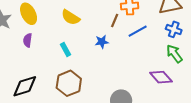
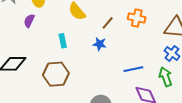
brown line: (115, 21) -> (108, 23), moved
blue line: (138, 31) -> (133, 69), moved

